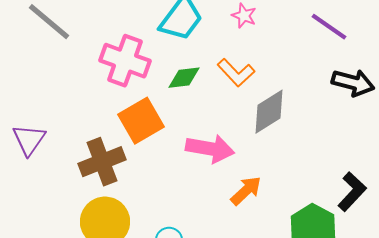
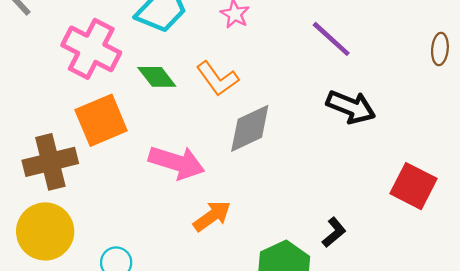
green diamond: (184, 78) -> (157, 77), turned 52
black L-shape: (352, 192) -> (334, 232), size x0.7

